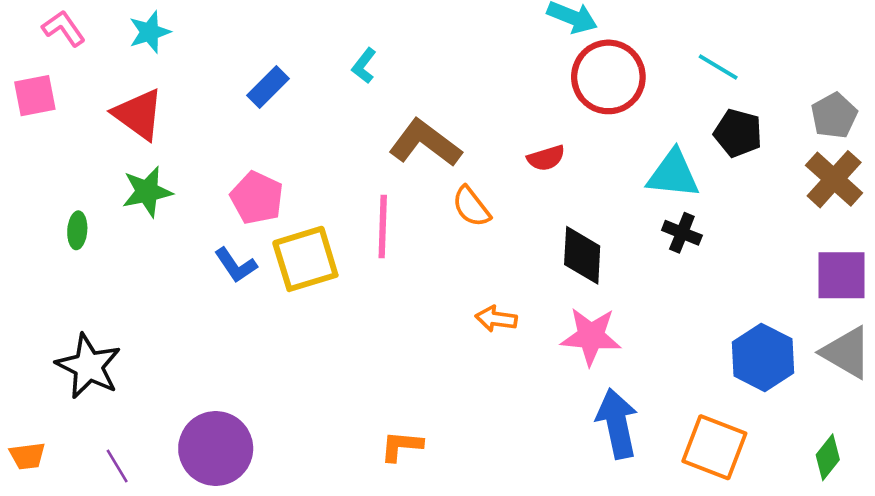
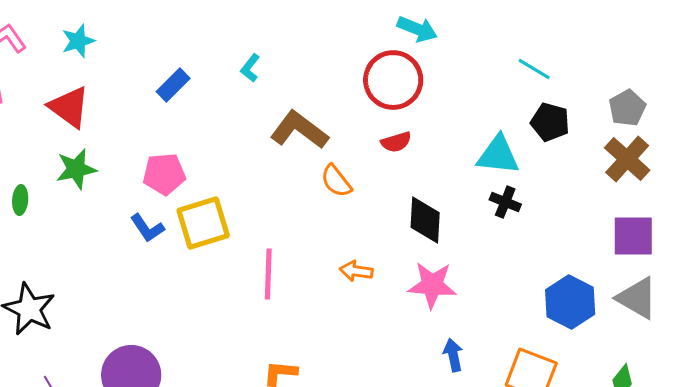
red circle: (608, 77) -> (393, 80), moved
pink pentagon: (257, 198) -> (164, 174), turned -30
pink line: (383, 227) -> (268, 274), moved
blue arrow: (617, 424) -> (453, 355), size x0.6

